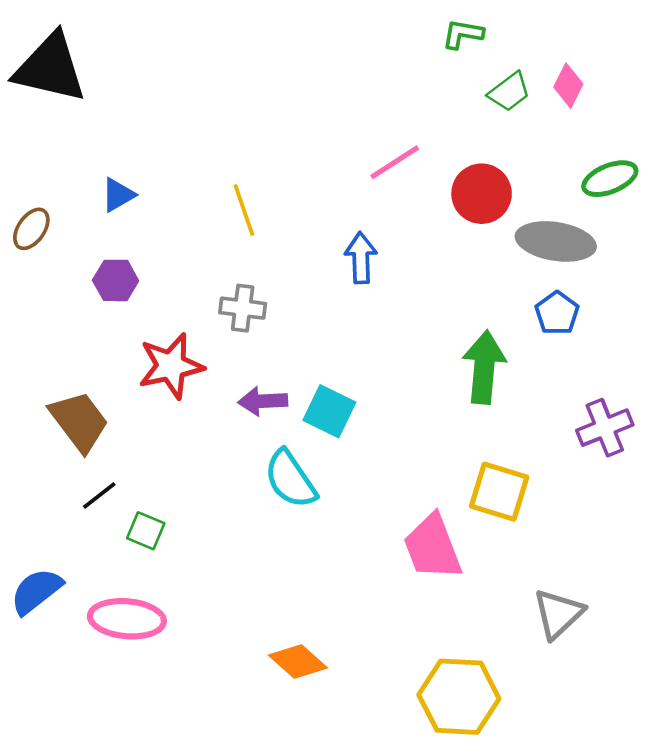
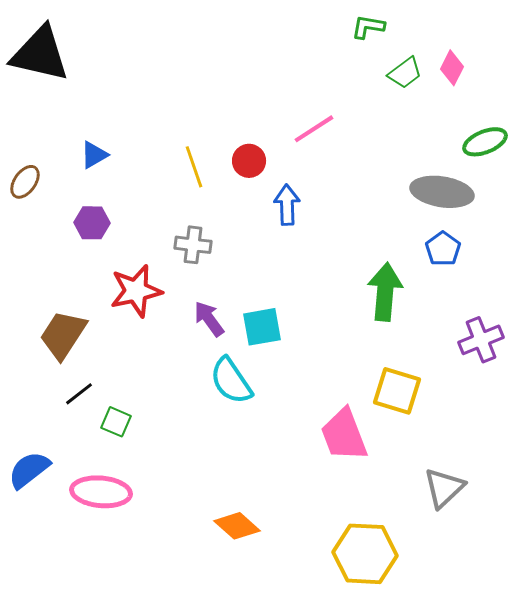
red circle: (482, 194) -> (249, 161), moved, size x0.7
purple arrow: (263, 401) -> (209, 319), turned 57
cyan square: (329, 411) -> (262, 327), turned -36
brown trapezoid: (79, 421) -> (63, 335), turned -110

